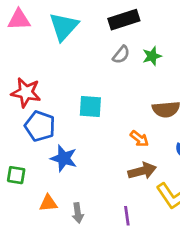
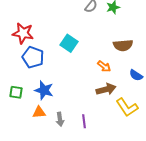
cyan square: (90, 106) -> (69, 43), turned 30
blue star: (64, 158) -> (44, 90), moved
purple line: (127, 216) -> (84, 121), moved

